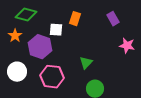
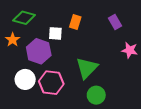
green triangle: (86, 63) -> (87, 68), size x1.6
white circle: (17, 72) -> (25, 79), moved

